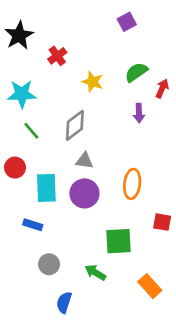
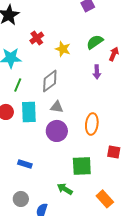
red cross: (57, 56) -> (37, 38), moved
green line: (31, 131) -> (18, 85), turned 64
cyan rectangle: (46, 188) -> (29, 112), moved
blue rectangle: (33, 225) -> (25, 164), moved
gray circle: (49, 264) -> (21, 199), moved

